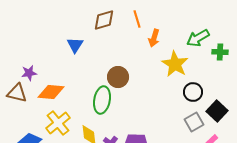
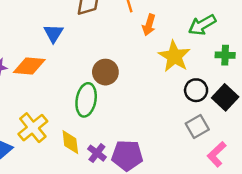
green cross: (220, 52) -> (225, 55), moved
orange diamond: (51, 92) -> (29, 66), moved
black square: (217, 111) -> (225, 97), moved

